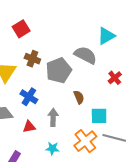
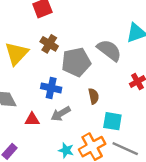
blue cross: (29, 97) -> (51, 88), moved, turned -30
gray arrow: (53, 117) -> (61, 114), turned -132
cyan star: (52, 148) -> (66, 150), moved

